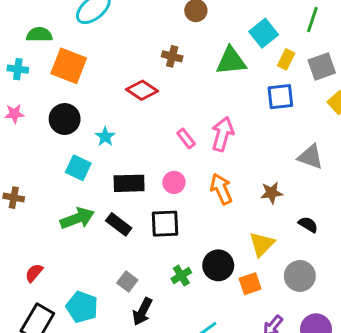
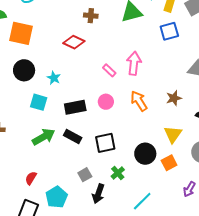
black square: (165, 224) -> (105, 143), moved
red semicircle: (34, 273) -> (31, 178), moved
green cross: (181, 276) -> (118, 173), moved
gray square: (127, 281) -> (85, 175), turned 32
cyan pentagon: (82, 307) -> (57, 197), turned 30

